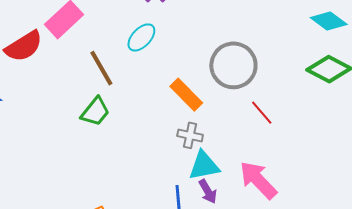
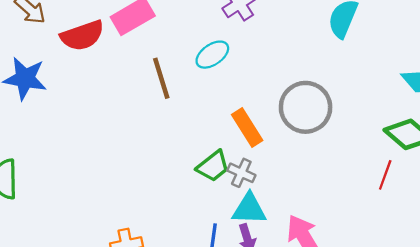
green trapezoid: (95, 112) -> (213, 166), moved
red line: (262, 113) -> (385, 175), moved, turned 48

